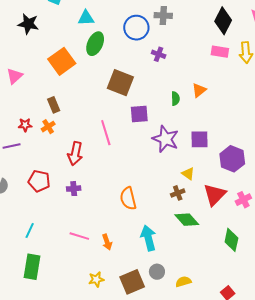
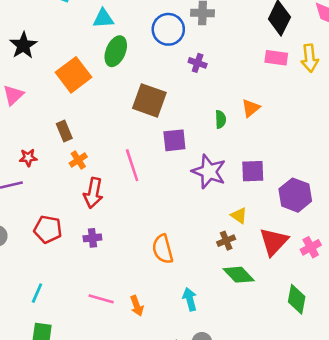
black star: (28, 24) -> (23, 45), moved, turned 30
orange cross: (48, 127) -> (78, 160), moved
cyan arrow: (148, 238) -> (190, 299), size x0.7

